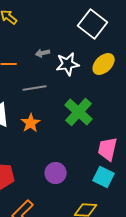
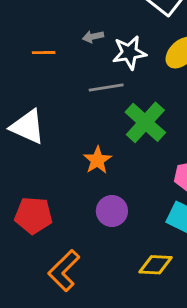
gray line: (35, 88) -> (106, 87), moved
orange star: (31, 123) -> (97, 160), moved

